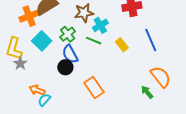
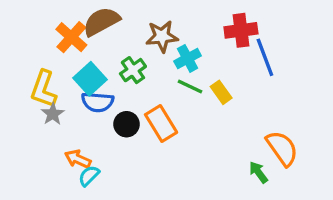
orange cross: (29, 16) -> (71, 37), turned -30
blue line: (151, 40) -> (265, 57), moved
green line: (94, 41) -> (190, 86), moved
blue semicircle: (70, 54) -> (98, 102), moved, turned -60
orange rectangle: (94, 88) -> (161, 124), moved

